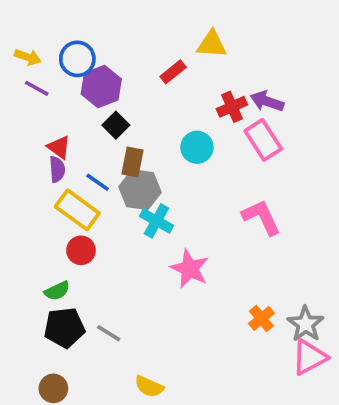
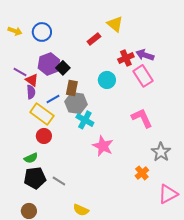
yellow triangle: (212, 44) -> (115, 24), turned 36
purple hexagon: (101, 87) -> (49, 64), moved
purple line: (37, 88) -> (20, 72), moved
blue line: (98, 182) -> (53, 99), turned -64
gray star: (306, 324) -> (161, 152), moved

